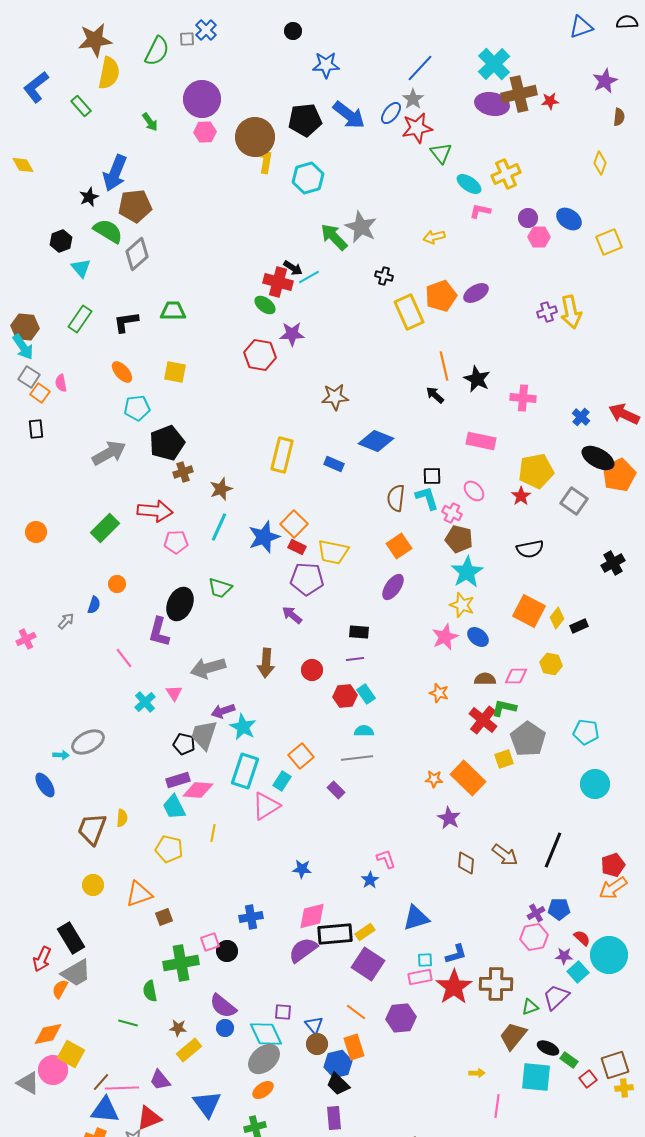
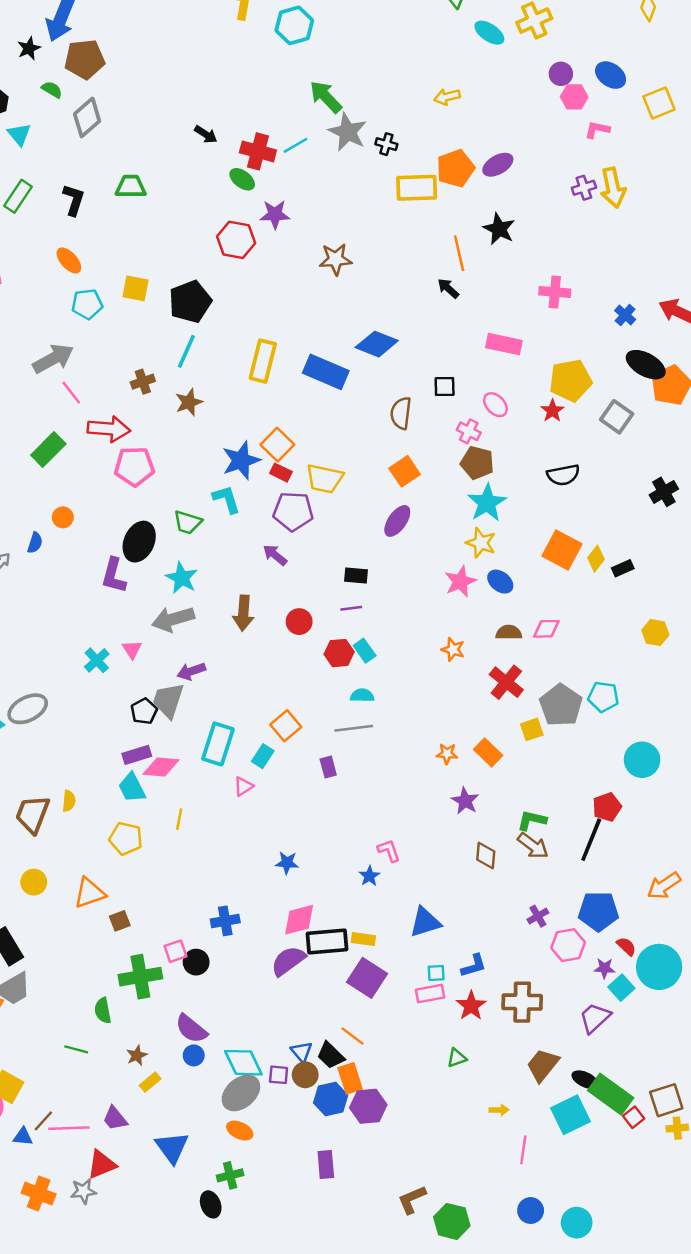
pink L-shape: (480, 211) -> (597, 130), moved
gray star: (361, 227) -> (348, 132), moved
green semicircle: (108, 231) -> (52, 90), size x0.6
black arrow: (293, 268) -> (206, 134), moved
yellow rectangle: (409, 312) -> (417, 188), turned -68
black L-shape: (126, 322) -> (74, 200), turned 116
yellow square: (175, 372) -> (136, 288), moved
black star: (477, 379) -> (499, 229), moved
brown star: (335, 397) -> (335, 259), moved
black pentagon: (167, 443) -> (190, 302), moved
blue rectangle: (334, 464) -> (326, 372), size x1.8
cyan L-shape: (427, 498) -> (226, 499), moved
cyan line: (219, 527) -> (186, 351), moved
pink pentagon: (176, 542) -> (134, 466), size x1.4
pink line: (124, 658) -> (71, 393), moved
yellow hexagon: (551, 664) -> (655, 632), moved
green L-shape: (504, 708) -> (532, 820), moved
cyan star: (243, 727) -> (182, 578), moved
cyan pentagon: (586, 732) -> (603, 697), moved
black pentagon: (184, 744) -> (144, 711), turned 30
orange rectangle: (468, 778) -> (488, 752), size x0.7
purple rectangle: (336, 790) -> (328, 767), turned 30
pink triangle: (266, 806) -> (243, 786), size x0.6
red pentagon: (613, 865) -> (607, 807), moved
blue pentagon: (559, 909) -> (598, 911), size x1.5
purple cross: (536, 913) -> (538, 916), moved
yellow rectangle: (365, 932) -> (363, 939), turned 42
red star: (454, 987) -> (471, 1006), size x0.7
green triangle: (530, 1007) -> (457, 1058), moved
purple square: (283, 1012) -> (279, 1075), moved
purple hexagon: (401, 1018) -> (368, 1106), moved
brown star: (178, 1028) -> (137, 1055), turned -30
yellow rectangle: (189, 1050) -> (150, 1082), size x0.7
green rectangle: (569, 1060) -> (611, 1094), size x2.0
cyan square: (536, 1077) -> (571, 1115), turned -32
black trapezoid: (338, 1084) -> (331, 1055), moved
orange ellipse: (263, 1090) -> (240, 1131), turned 60
blue triangle: (105, 1110) -> (23, 1137), moved, size x0.6

